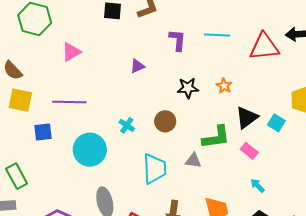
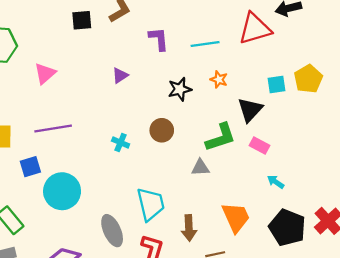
cyan line: (217, 35) -> (205, 44), moved
cyan square: (276, 123) -> (276, 84), moved, turned -30
cyan circle: (90, 150) -> (62, 191), moved
cyan trapezoid: (155, 169) -> (151, 204), moved

